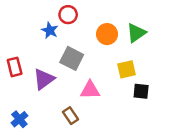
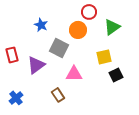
red circle: (68, 15) -> (89, 12), moved
orange circle: (107, 34) -> (78, 30), moved
black square: (141, 91) -> (116, 75), turned -32

